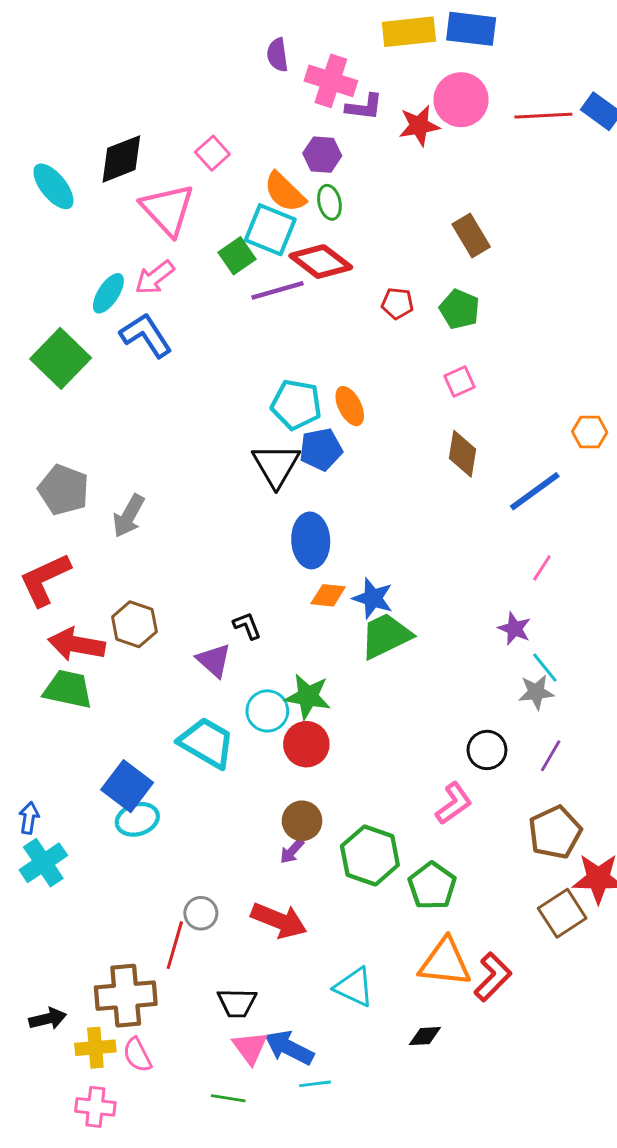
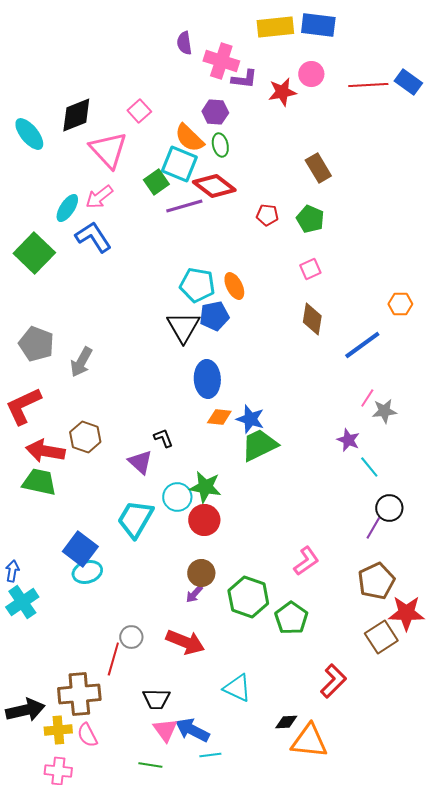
pink circle: (461, 100) -> (311, 74), size x0.7
gray star: (536, 692) -> (384, 411), moved
cyan trapezoid: (207, 743) -> (135, 519), turned -90
black circle: (487, 750) -> (389, 508), moved
orange triangle: (445, 962) -> (309, 741), moved
black arrow: (48, 1019) -> (25, 710), size x1.5

